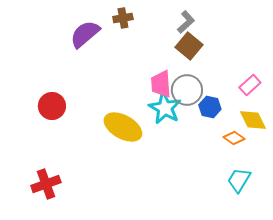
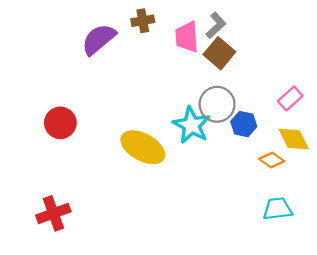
pink trapezoid: (161, 84) -> (187, 37), moved
cyan trapezoid: (239, 180) -> (277, 209), turned 52

